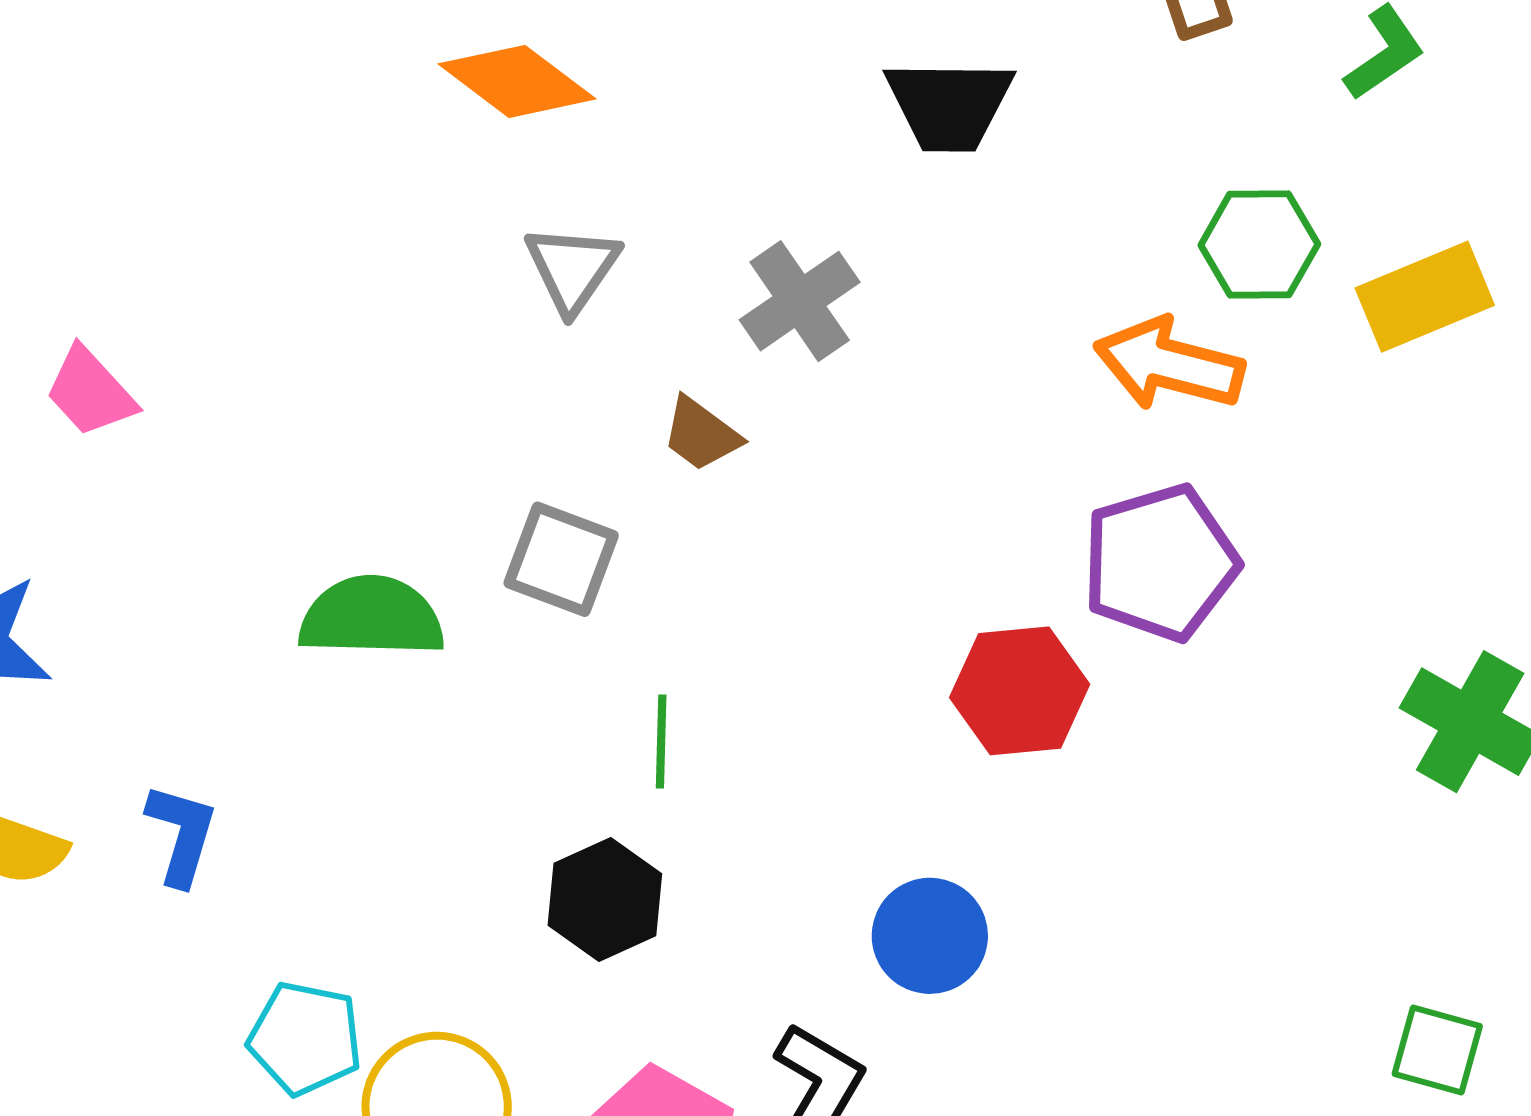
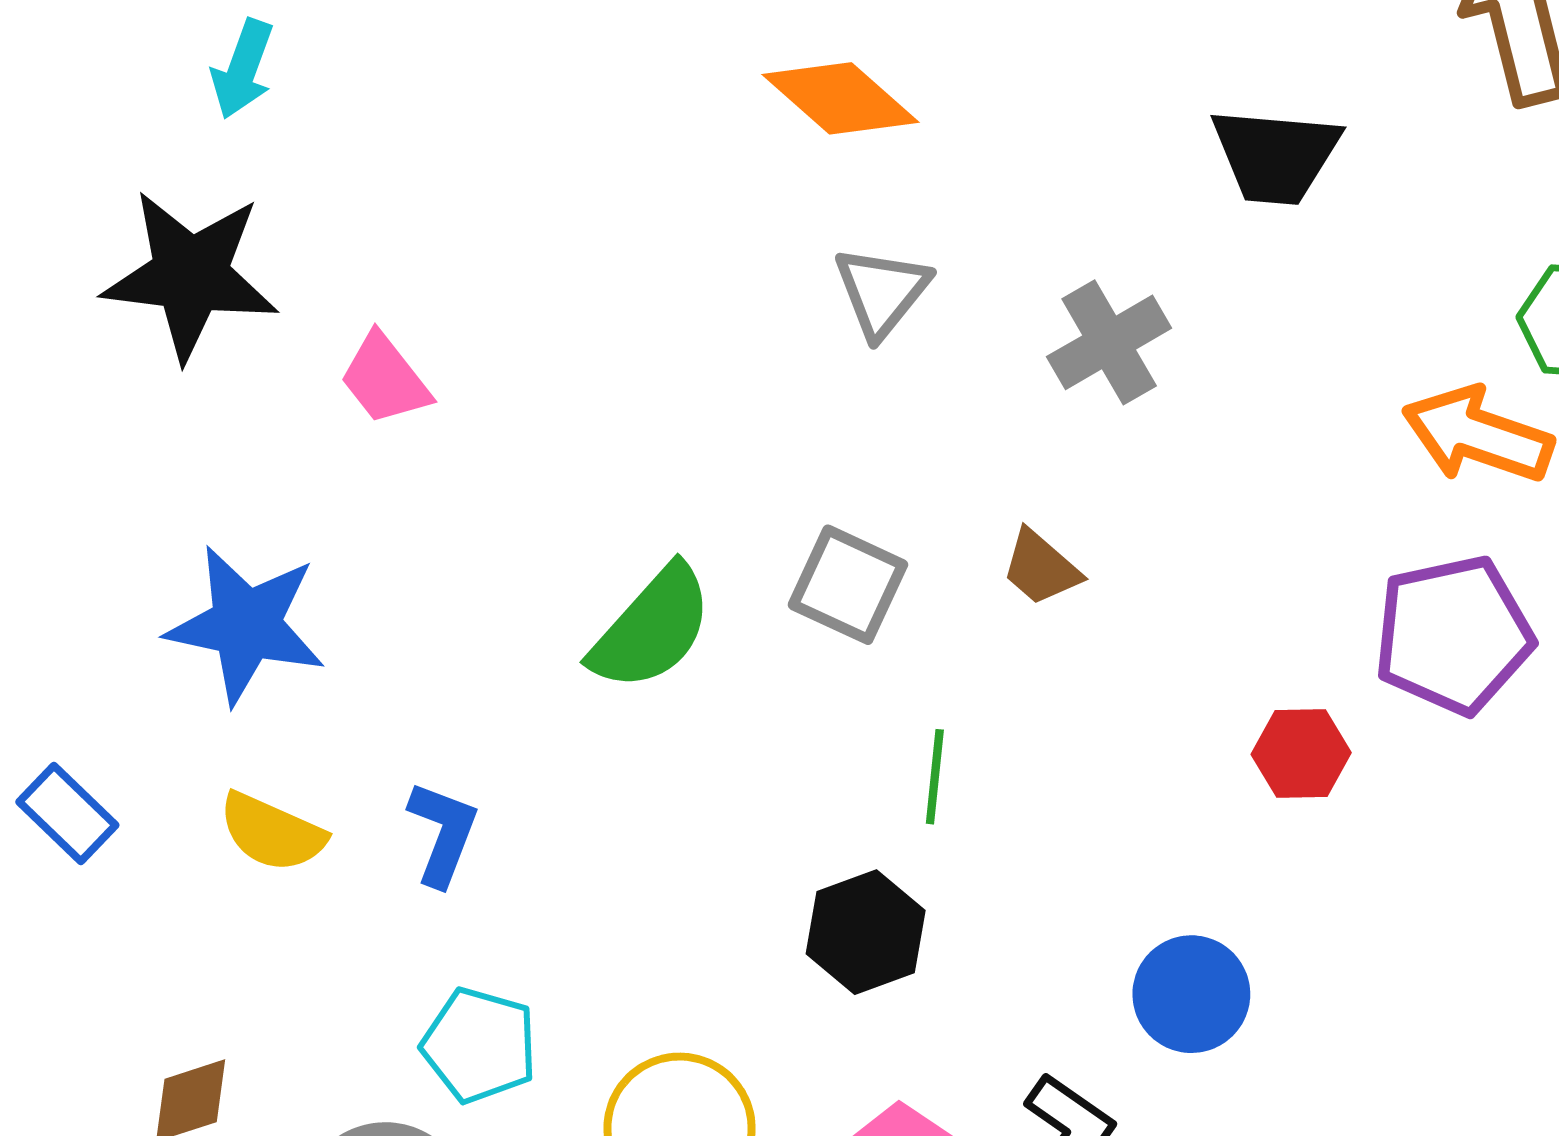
brown trapezoid: (701, 434) -> (1041, 568), moved
green semicircle: (372, 617) -> (652, 628), turned 126
red hexagon: (1020, 691) -> (1301, 754), size x0.7
cyan pentagon: (305, 1038) -> (479, 1045), moved

